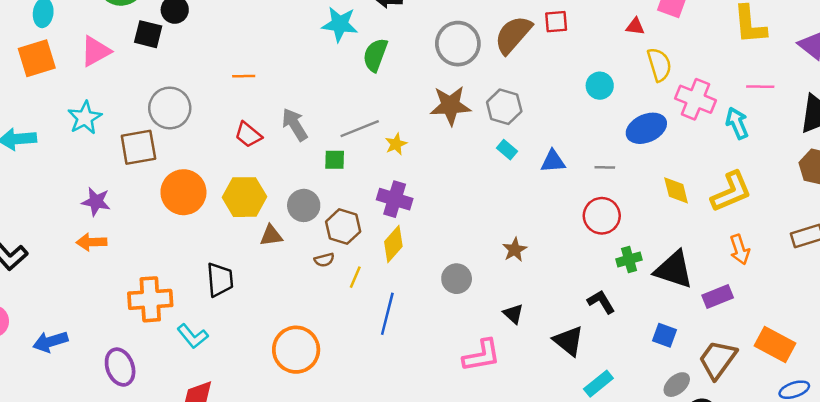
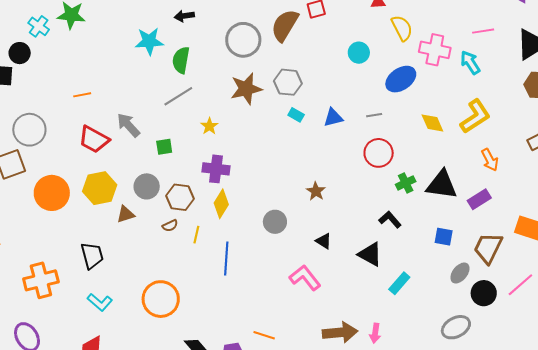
gray line: (360, 129) -> (178, 96), moved
red trapezoid: (248, 135) -> (94, 139), size x1.4
cyan L-shape: (193, 336) -> (100, 302), moved
pink L-shape: (482, 355) -> (305, 278), turned -108

